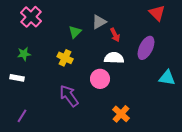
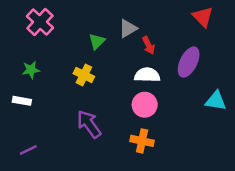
pink circle: (100, 79) -> (145, 105), moved
orange cross: (121, 114) -> (142, 141), moved, turned -30
purple line: (22, 116) -> (28, 150), turned 32

